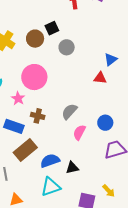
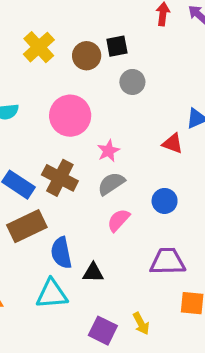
pink star: (18, 98) -> (108, 151), moved
brown cross: (38, 116) -> (60, 178), size x1.5
blue circle: (105, 123) -> (165, 201), moved
blue semicircle: (50, 161) -> (61, 253), turned -96

